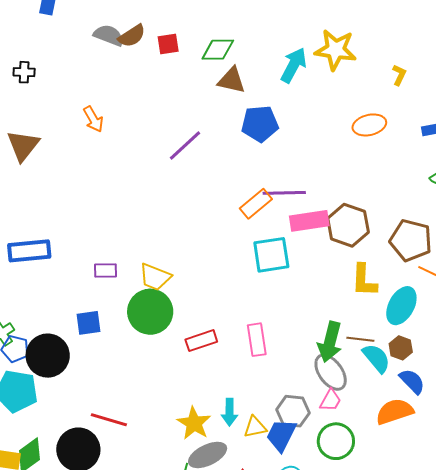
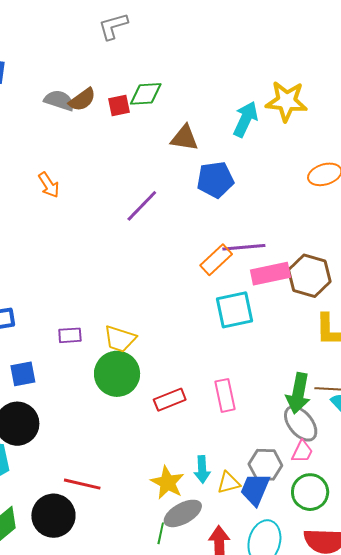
green diamond: (218, 50) -> (146, 94), moved
blue square: (89, 323) -> (23, 374), moved

